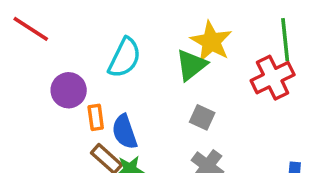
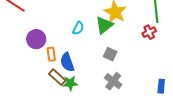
cyan semicircle: (125, 58) -> (78, 28), moved, size x0.6
red cross: (273, 78) -> (149, 32), size x0.6

